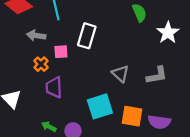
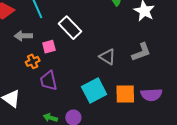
white rectangle: (87, 36) -> (70, 28), turned -50
orange cross: (41, 64) -> (33, 61), turned 32

